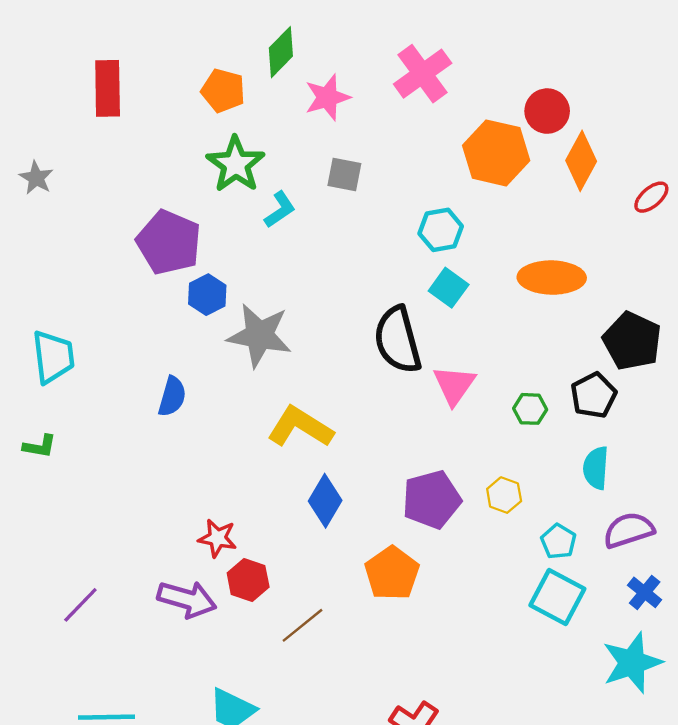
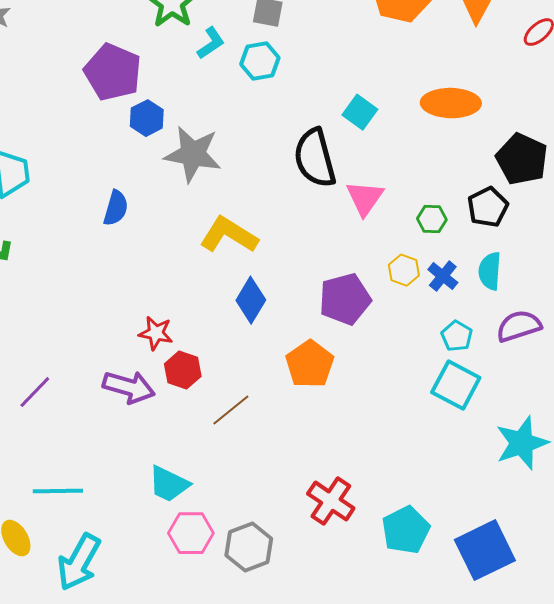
cyan hexagon: (441, 230) -> (260, 61), moved
yellow hexagon: (504, 495) -> (404, 270), moved
blue cross: (645, 592) -> (443, 276), moved

